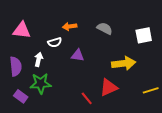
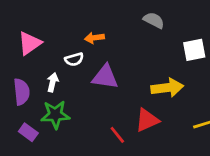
gray semicircle: (105, 28) -> (154, 20), moved
pink triangle: (22, 30) -> (30, 43), turned -42
purple triangle: (78, 55) -> (105, 77), size x1.5

